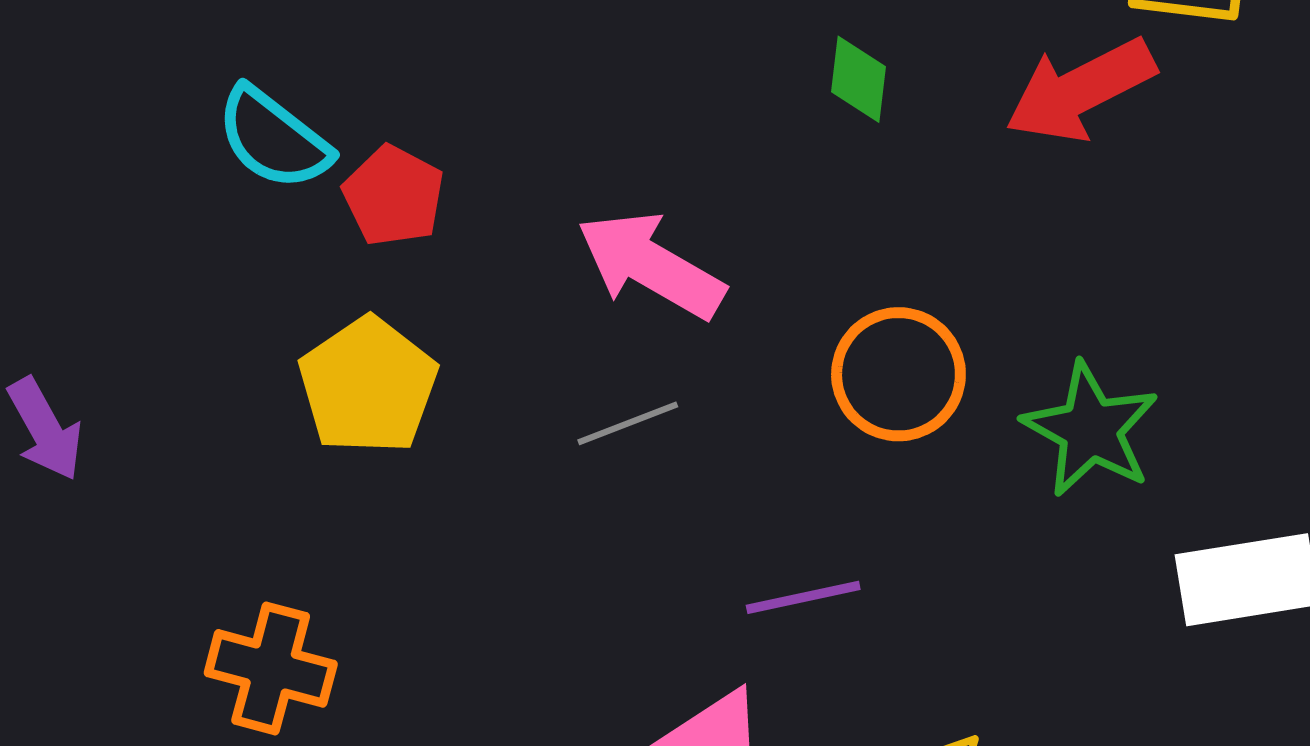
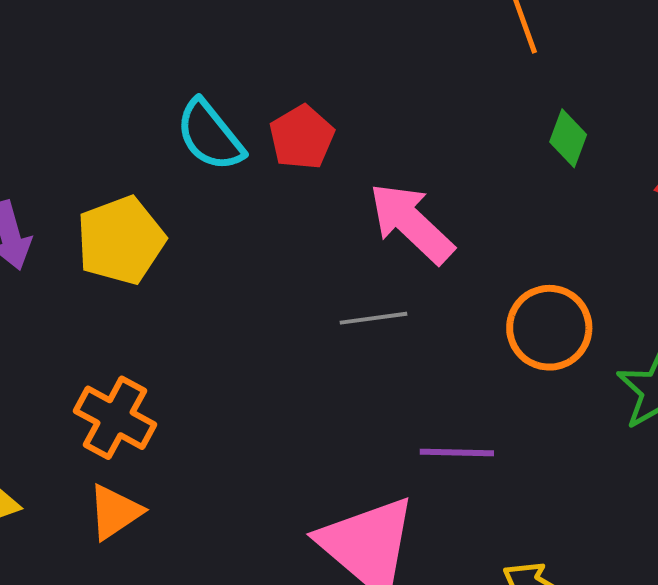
cyan semicircle: (273, 139) -> (210, 135), moved
red pentagon: (394, 196) -> (302, 137), moved
yellow pentagon: (368, 386) -> (121, 240), moved

